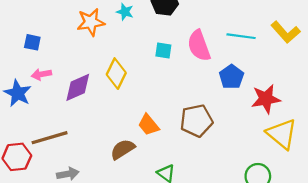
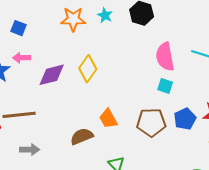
cyan square: (163, 50) -> (165, 86), moved
blue pentagon: (231, 77) -> (185, 119), moved

